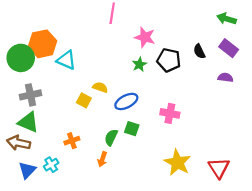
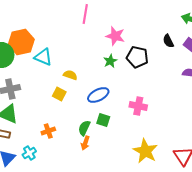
black semicircle: (199, 51) -> (168, 41), moved
yellow semicircle: (100, 87) -> (70, 75), moved
orange arrow: (102, 159) -> (85, 143), moved

